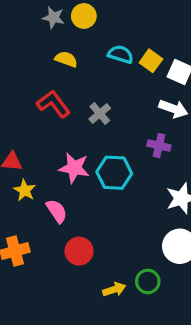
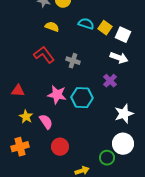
gray cross: (100, 114) -> (73, 61), turned -32
purple cross: (159, 146) -> (110, 81), turned 32
yellow star: (25, 190) -> (26, 117), moved
green circle: (148, 281) -> (107, 158), moved

